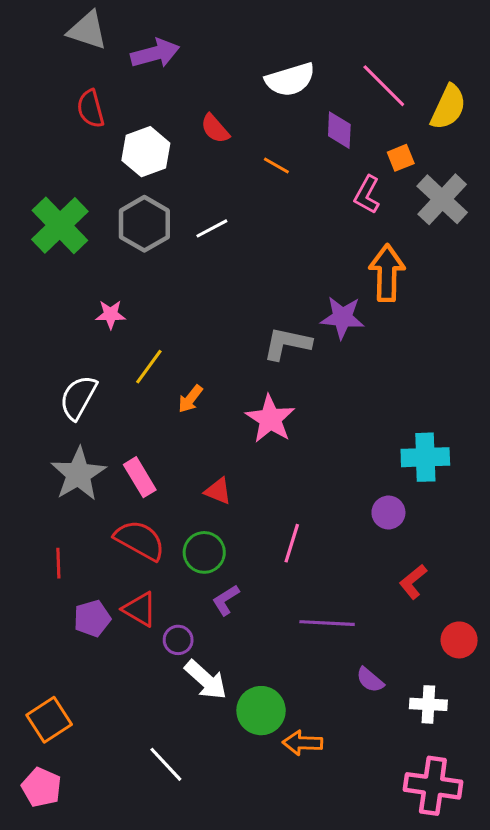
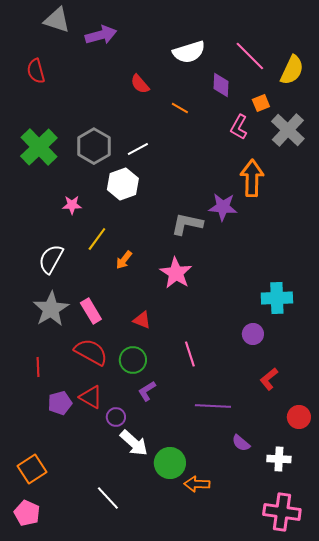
red semicircle: (91, 109) -> (36, 71), moved
white hexagon: (146, 152) -> (123, 184), moved
pink line: (292, 543) -> (190, 354), turned -35

